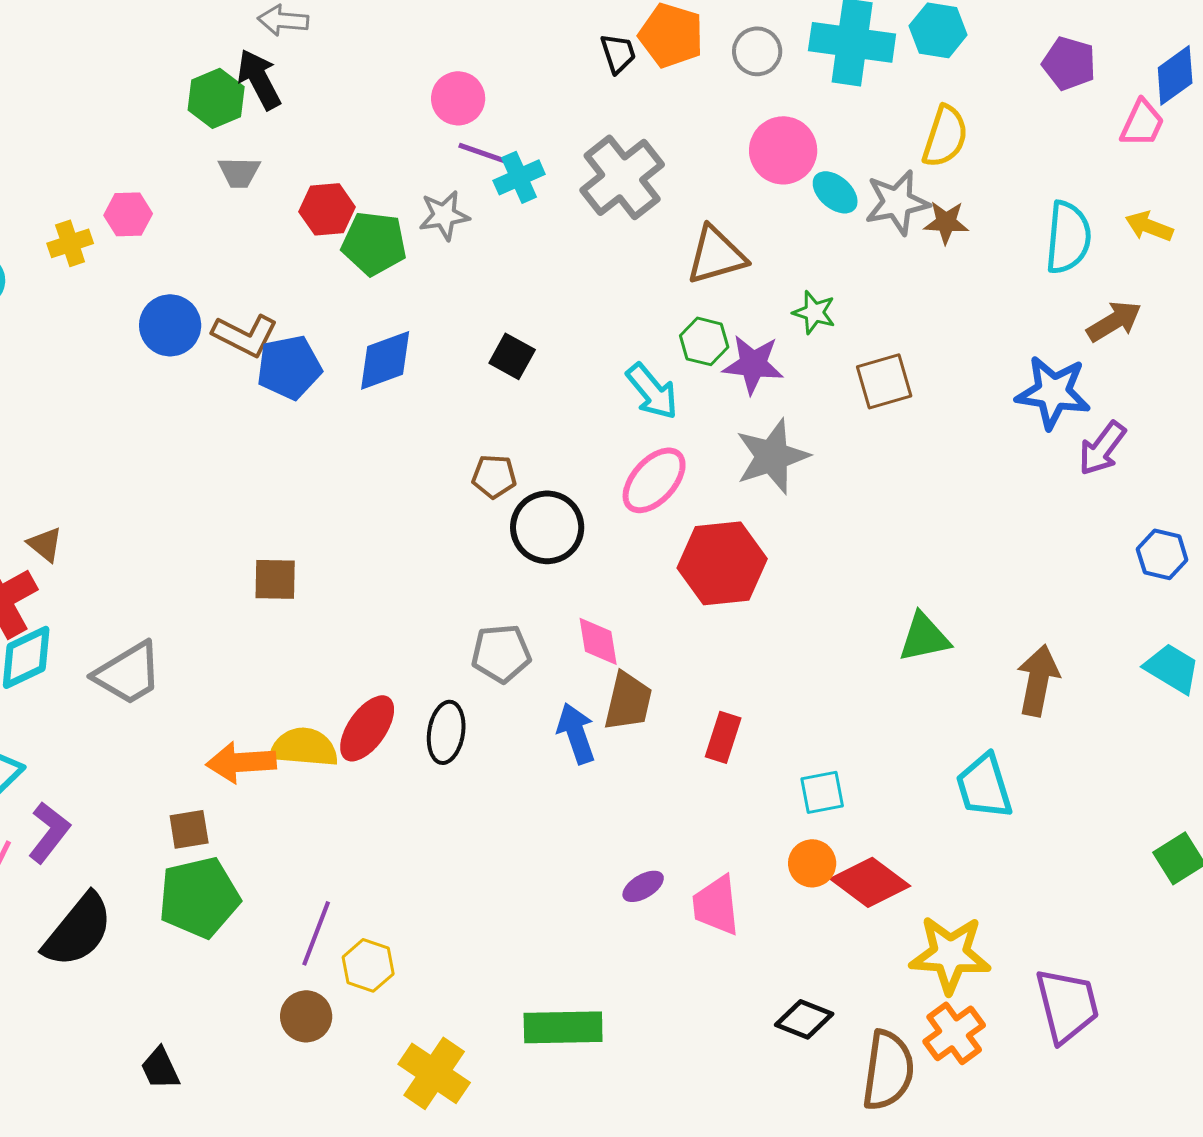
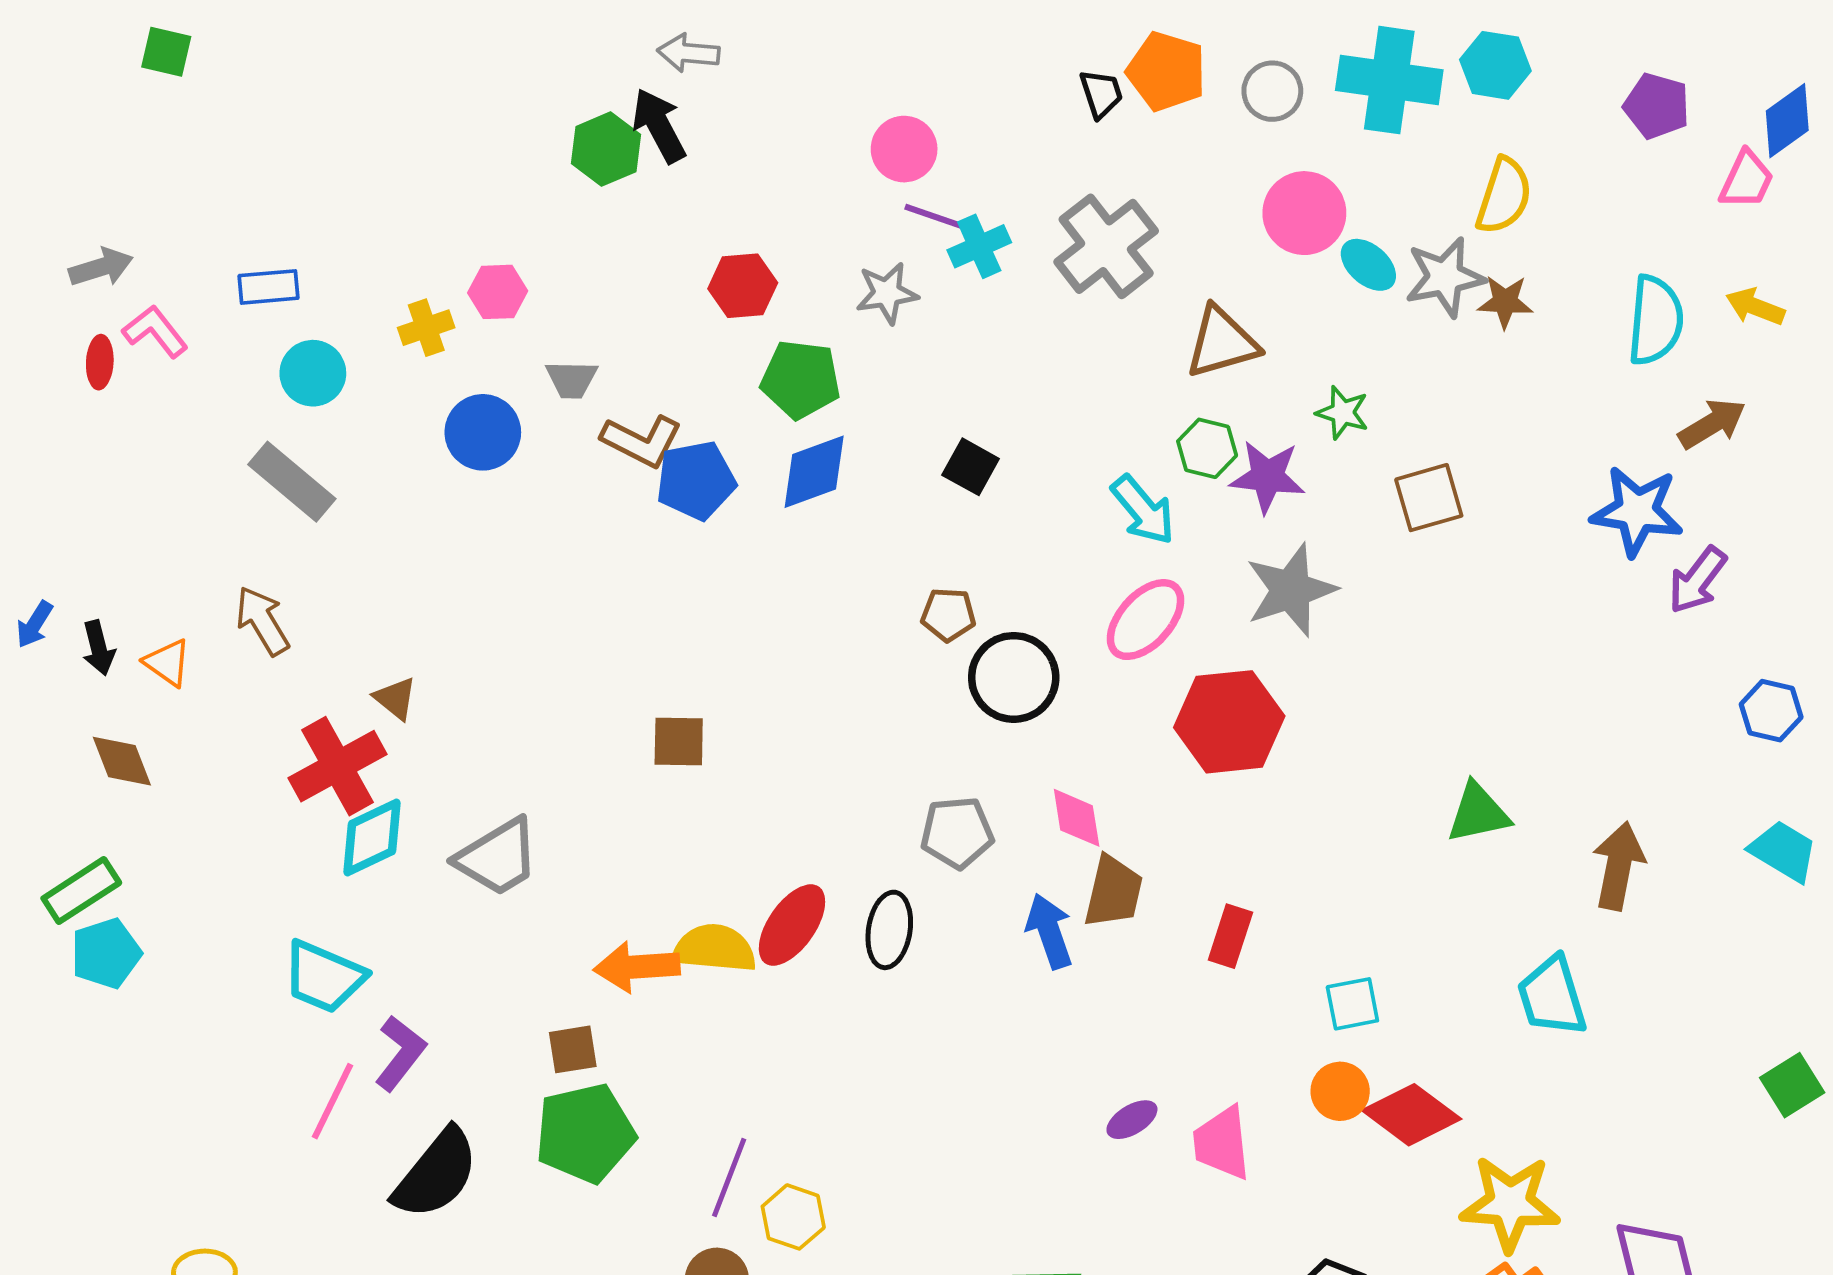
gray trapezoid: (239, 172) -> (572, 379), moved
green pentagon: (374, 243) -> (801, 379), moved
blue circle: (170, 325) -> (483, 432), moved

